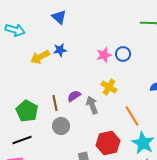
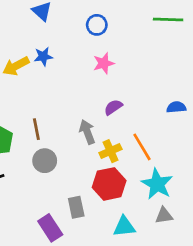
blue circle: (123, 54) -> (97, 25), moved
yellow cross: (109, 87) -> (110, 151), moved, turned 35
purple semicircle: (74, 96) -> (113, 107), moved

